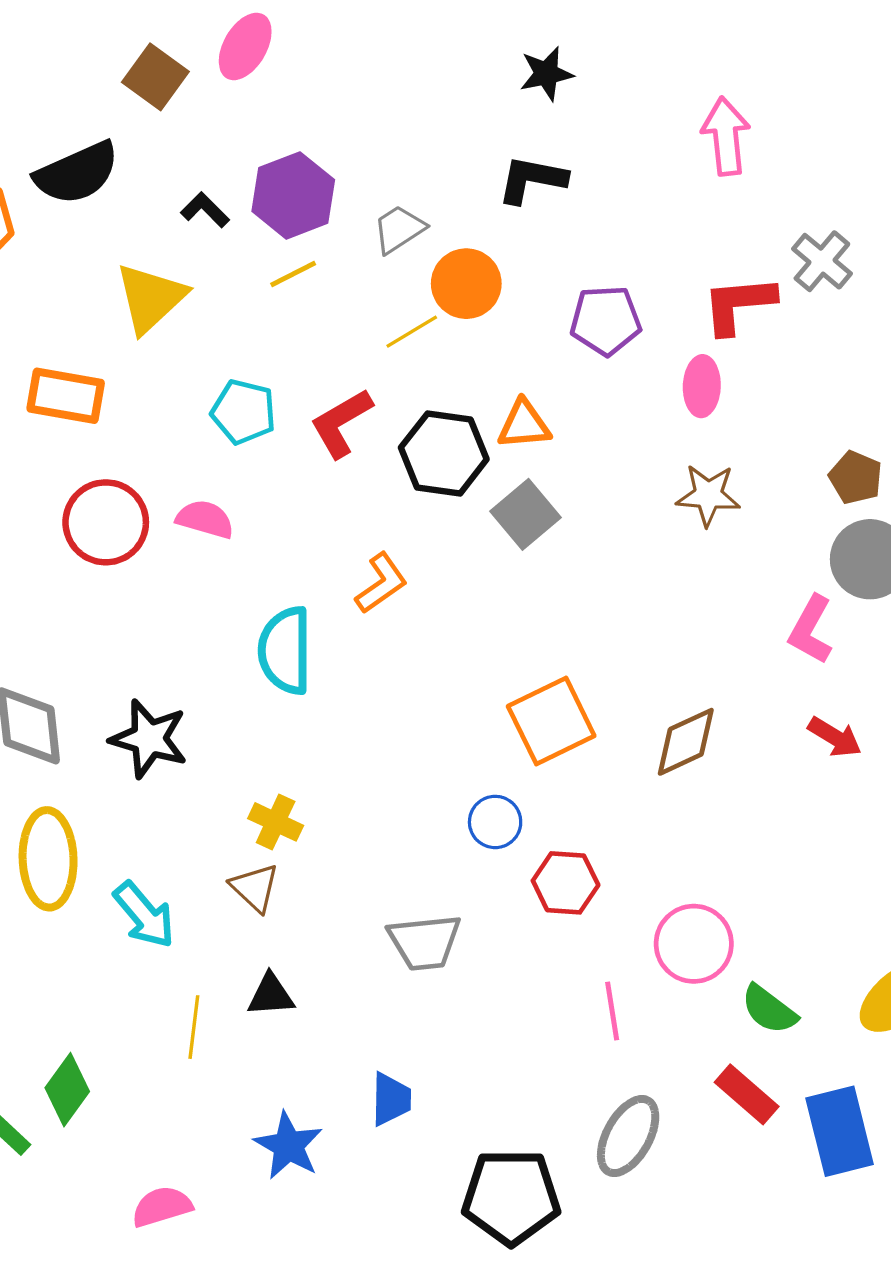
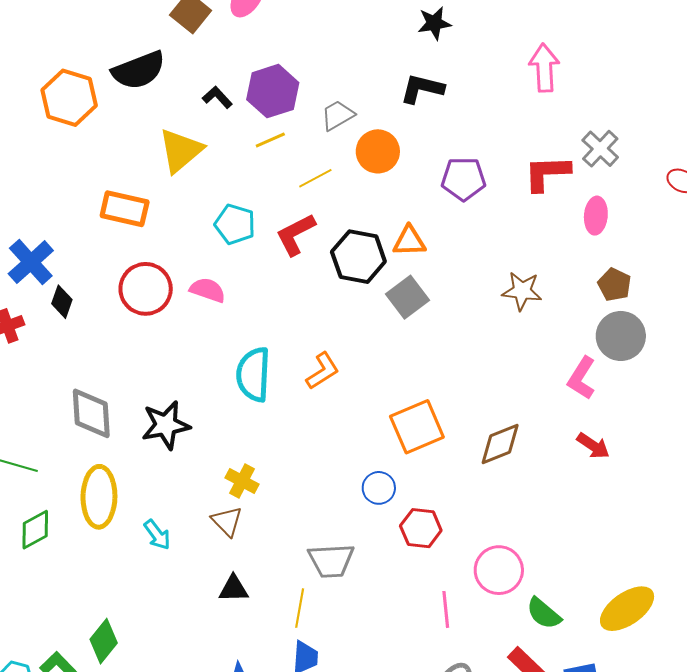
yellow line: (412, 332) -> (315, 178), moved
pink ellipse: (702, 386) -> (596, 216), moved
orange L-shape: (381, 583) -> (323, 371), moved
black star: (149, 739) -> (166, 425), turned -30
cyan arrow: (144, 915) -> (157, 535), size x0.7
yellow line: (194, 1027) -> (300, 608), moved

